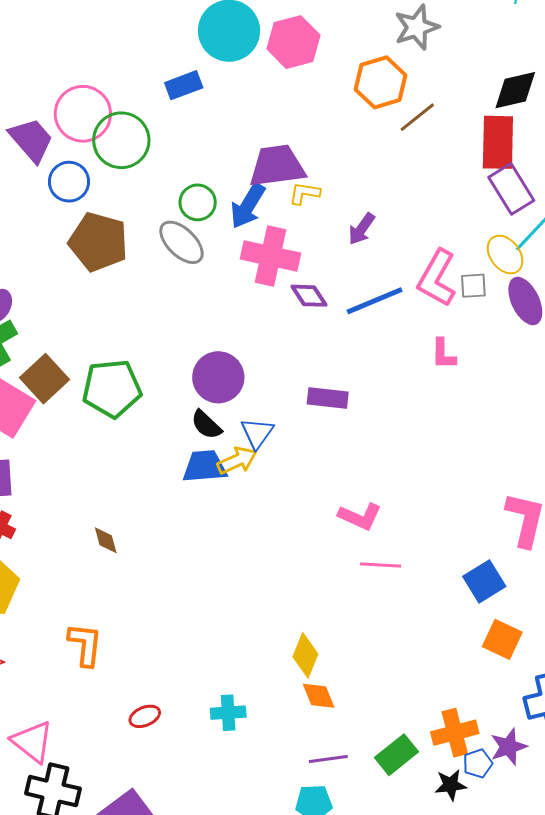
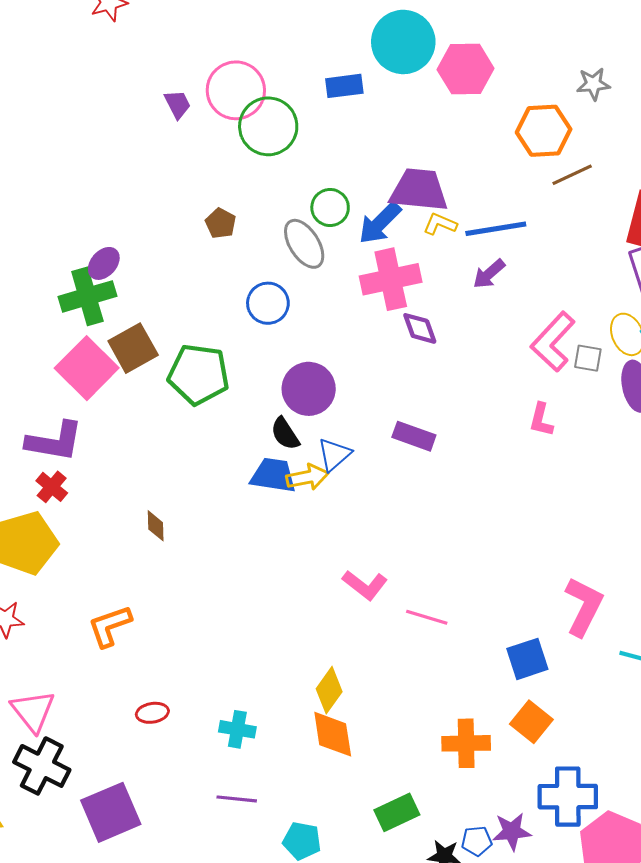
gray star: (417, 27) -> (593, 84), size x0.7
purple trapezoid: (31, 140) -> (177, 104), size x0.6
blue circle: (69, 182) -> (268, 303), moved
brown pentagon: (98, 242) -> (221, 223), size x0.5
pink cross: (271, 256) -> (391, 279), turned -38
blue line: (375, 301) -> (496, 229), moved
pink L-shape: (360, 516) -> (365, 585), moved
orange L-shape: (85, 645) -> (110, 626), turned -129
orange diamond: (319, 696) -> (333, 734), size x1.4
orange cross: (455, 733) -> (466, 743), moved
purple line: (328, 759) -> (237, 799), moved

